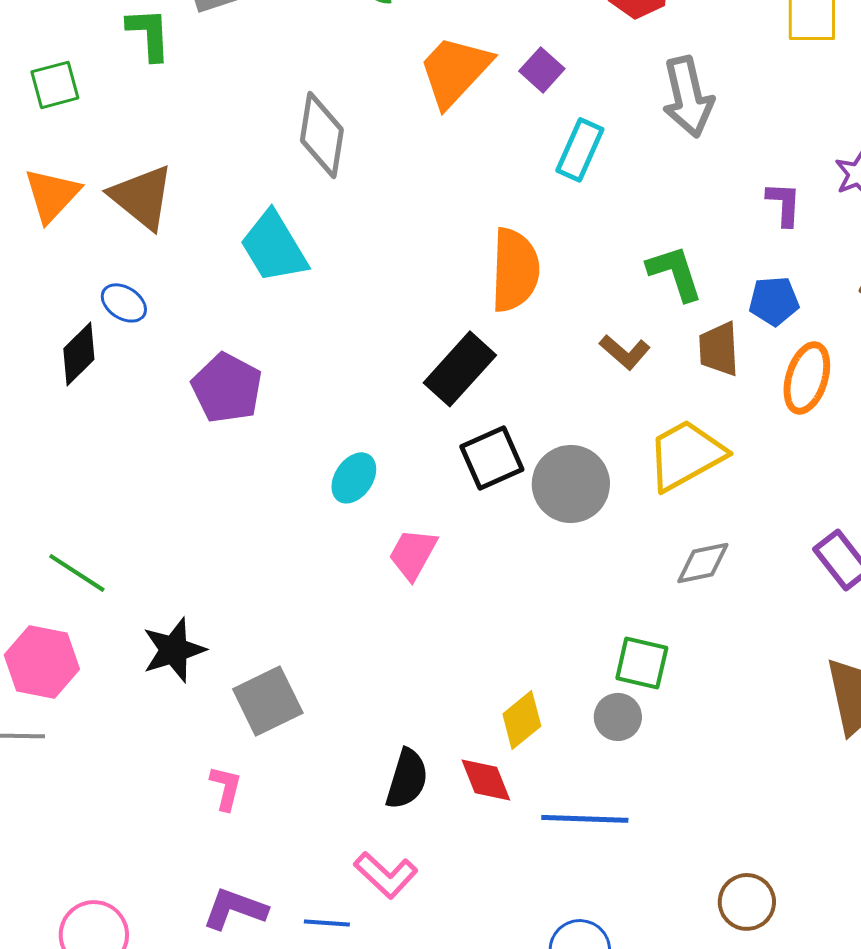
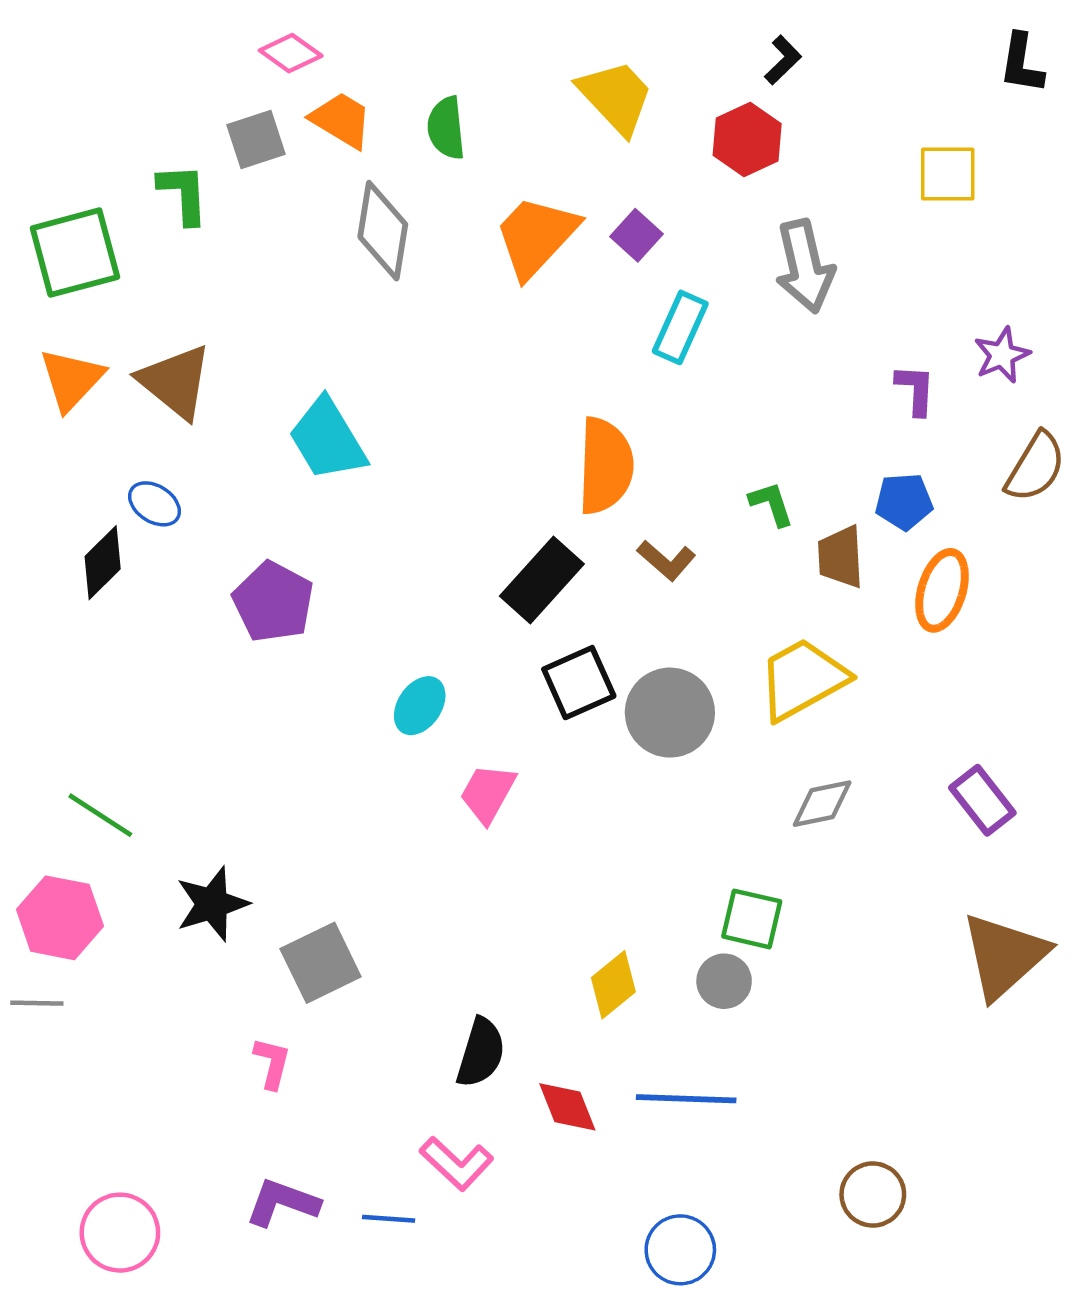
green square: (55, 85) -> (75, 253), size x1.6
gray diamond: (322, 135) -> (383, 231), moved
green L-shape: (675, 273) -> (771, 504), moved, size x0.7
brown L-shape: (625, 352) -> (666, 560), moved
red diamond: (486, 780) -> (567, 1107), moved

